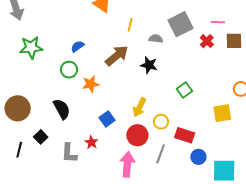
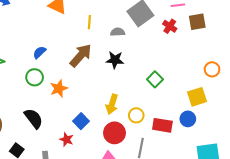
red star: (91, 142) -> (67, 139), moved
blue circle: (198, 157) -> (188, 119), moved

